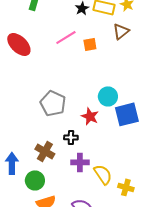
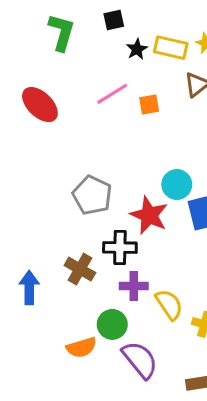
red star: (90, 116) -> (149, 215), size x1.4
black cross: (71, 137) -> (120, 248), size x1.5
green circle: (35, 180) -> (112, 324), moved

